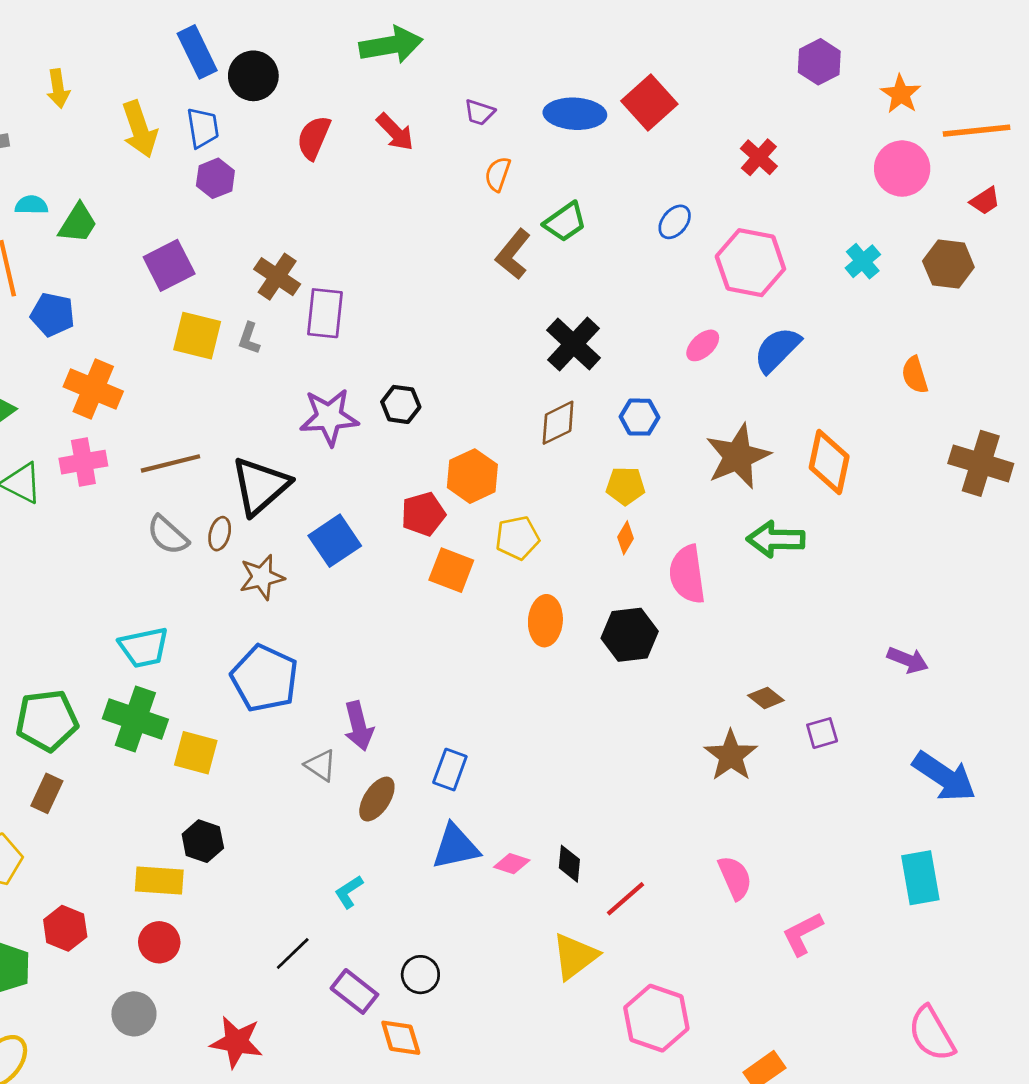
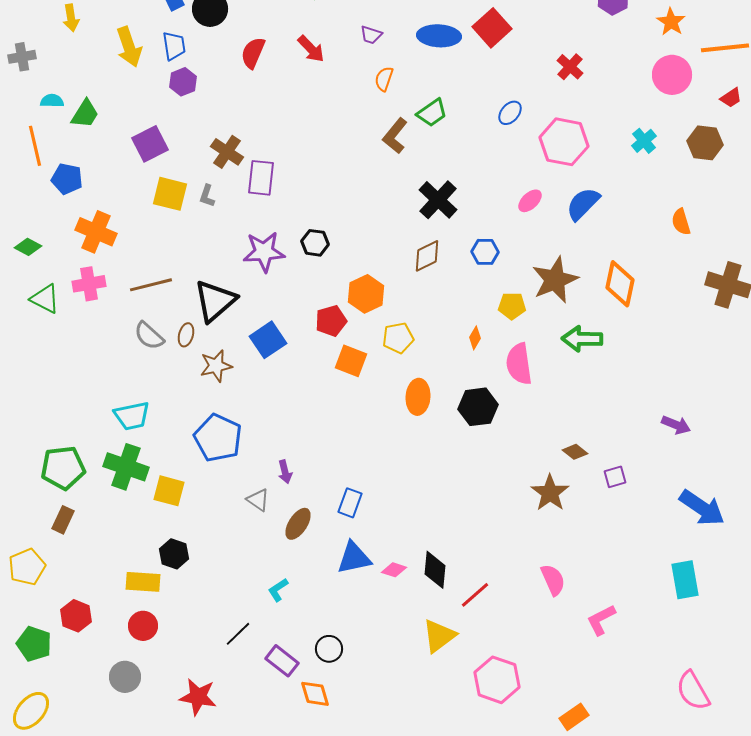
yellow pentagon: (625, 486) -> (512, 306), moved
purple arrow: (359, 726) -> (285, 472), size x0.7
black diamond: (569, 864) -> (435, 570), size x1.4

